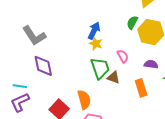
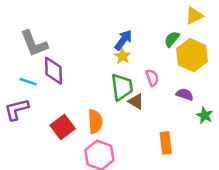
gray L-shape: (34, 36) -> (34, 44), moved
cyan line: (20, 86) -> (28, 82), moved
orange rectangle: (141, 88) -> (166, 143), moved

